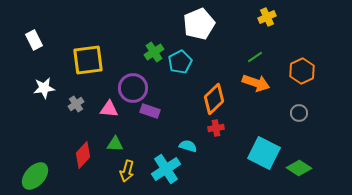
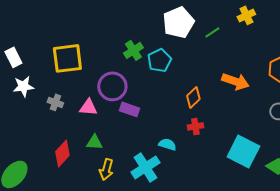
white rectangle: (34, 40) -> (13, 57), moved
green line: (255, 57) -> (212, 32), moved
orange diamond: (214, 99) -> (193, 97), size x0.7
gray cross: (76, 104) -> (55, 102), turned -35

